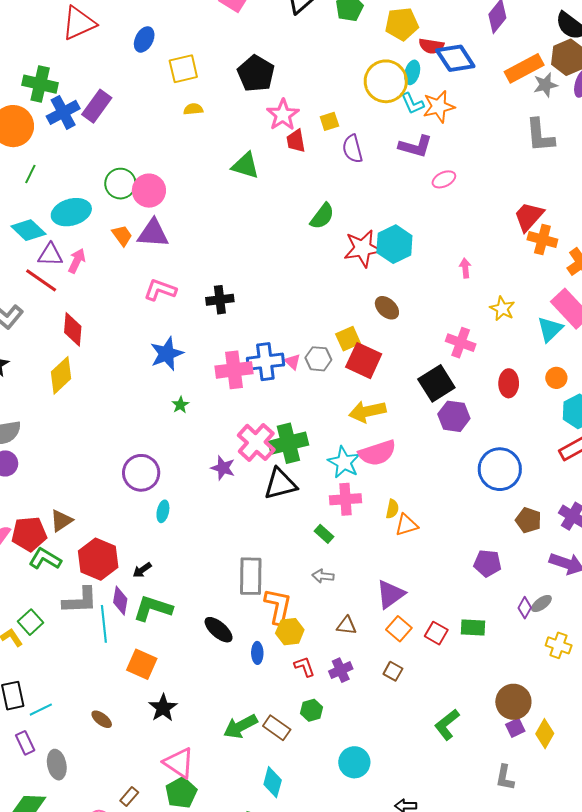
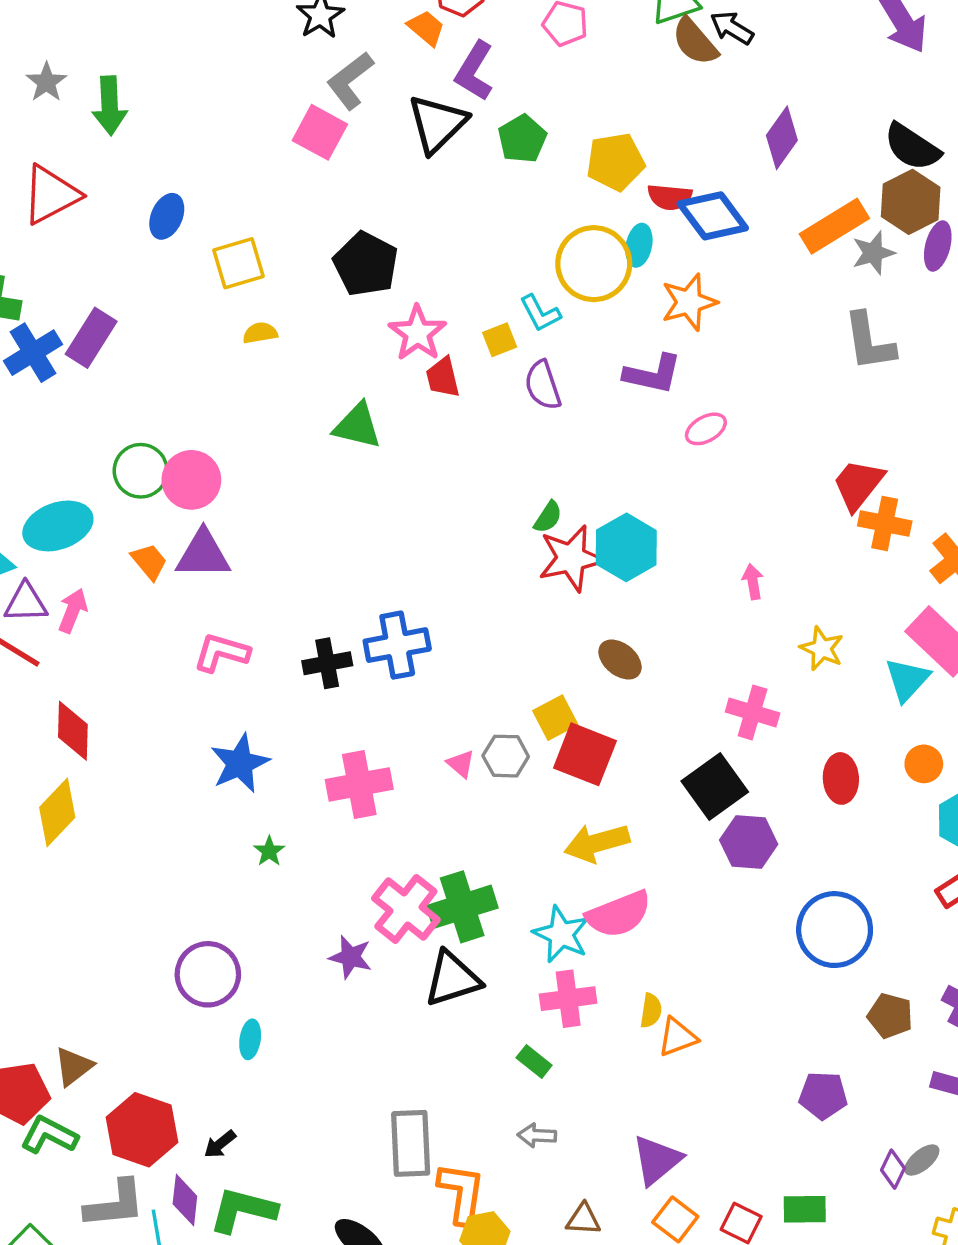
cyan L-shape: (412, 103) -> (540, 313), moved
green semicircle: (322, 216) -> (548, 517), moved, size x0.7
blue cross: (265, 362) -> (397, 645), moved

